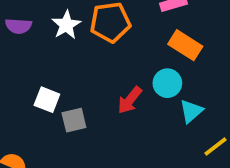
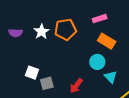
red arrow: (130, 100) -> (76, 86), moved
cyan triangle: (191, 111) -> (111, 77), turned -32

